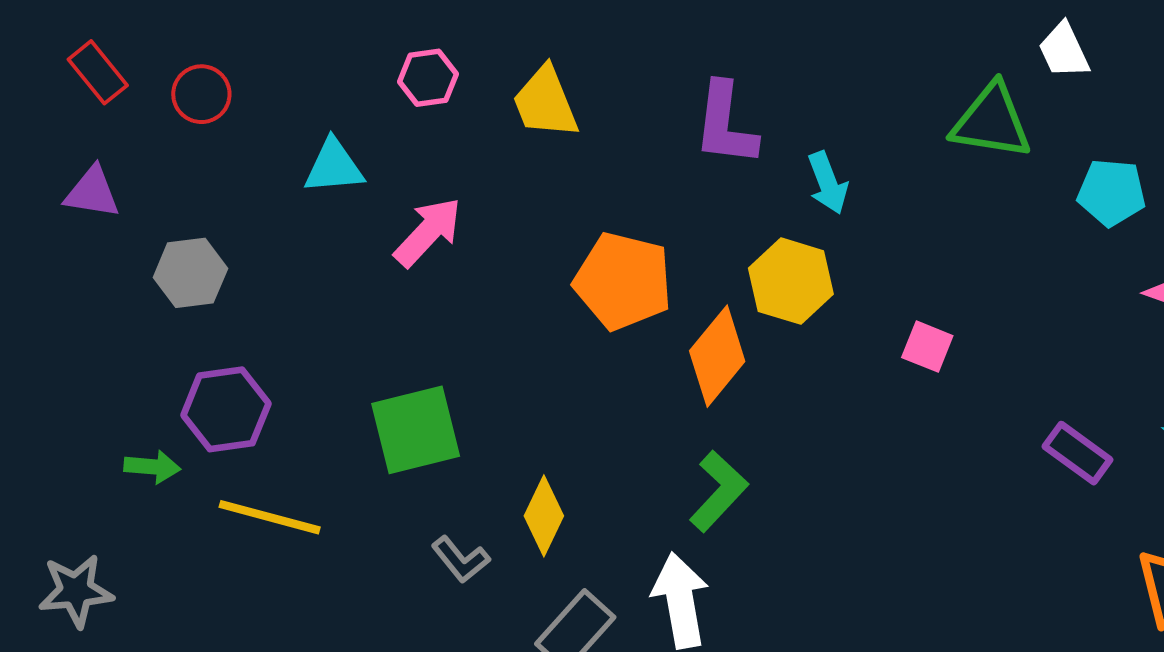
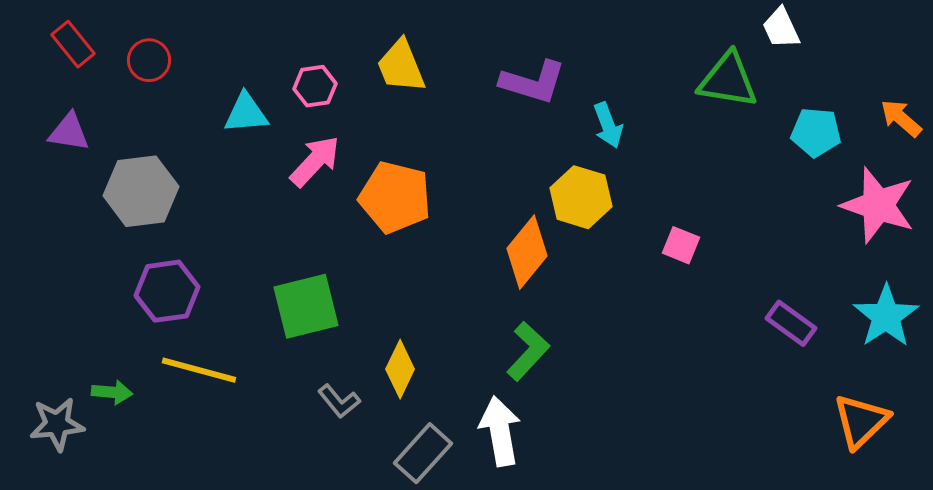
pink hexagon: (428, 78) -> (315, 86), moved
purple L-shape: (725, 124) -> (533, 82), turned -80
gray hexagon: (190, 273) -> (141, 191), size x1.4
orange pentagon: (623, 281) -> (395, 197), moved
green arrow: (152, 467) -> (112, 392), moved

